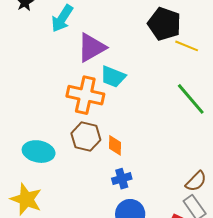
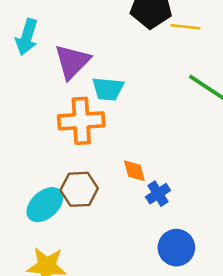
brown hexagon: (86, 137) -> (79, 189), moved
cyan ellipse: (39, 152) -> (45, 205), turned -36
blue cross: (122, 179) -> (158, 194), moved

